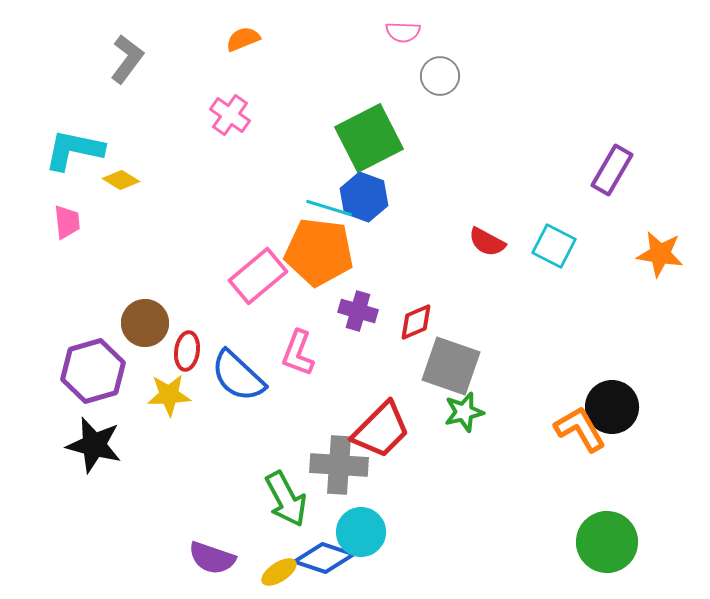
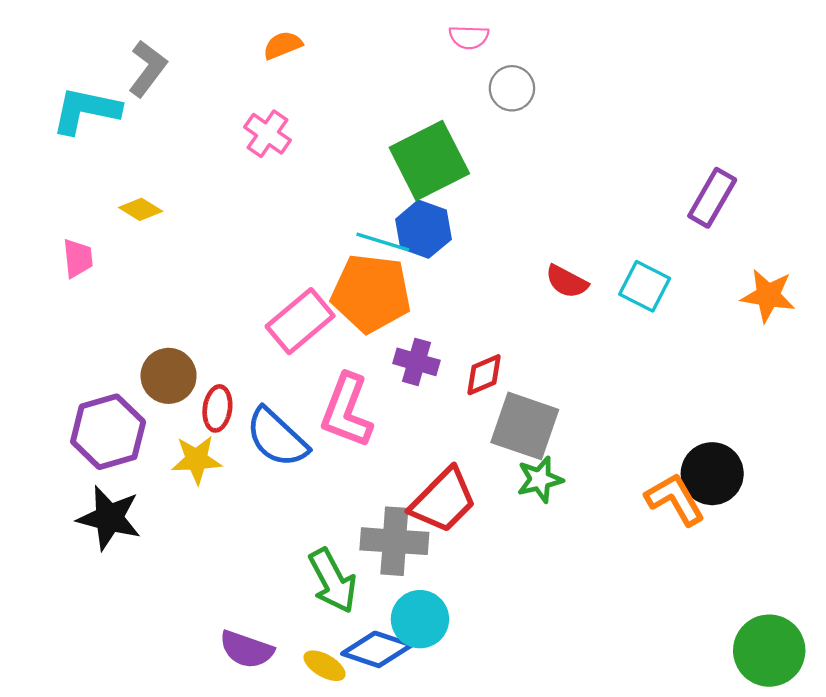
cyan L-shape: (74, 150) -> (86, 110), moved
pink L-shape: (298, 353) -> (347, 411), size x1.4
green circle: (607, 542) -> (769, 651), moved
yellow ellipse: (279, 572) -> (325, 666), turned 63

